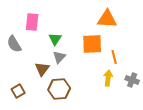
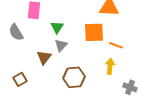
orange line: (114, 57) -> (116, 45), turned -56
gray cross: (132, 80) -> (130, 87), moved
brown hexagon: (59, 89) -> (74, 77), moved

